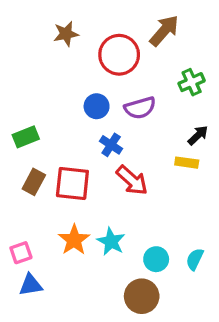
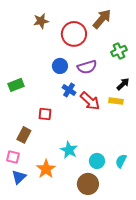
red arrow: (132, 180) -> (90, 101), moved
brown rectangle: (34, 182) -> (24, 135), moved
red square: (72, 184) -> (45, 114), size x0.6
orange star: (74, 240) -> (46, 169), moved
pink square: (21, 253) -> (13, 157), turned 32
blue triangle: (31, 285) -> (19, 177), turned -35

